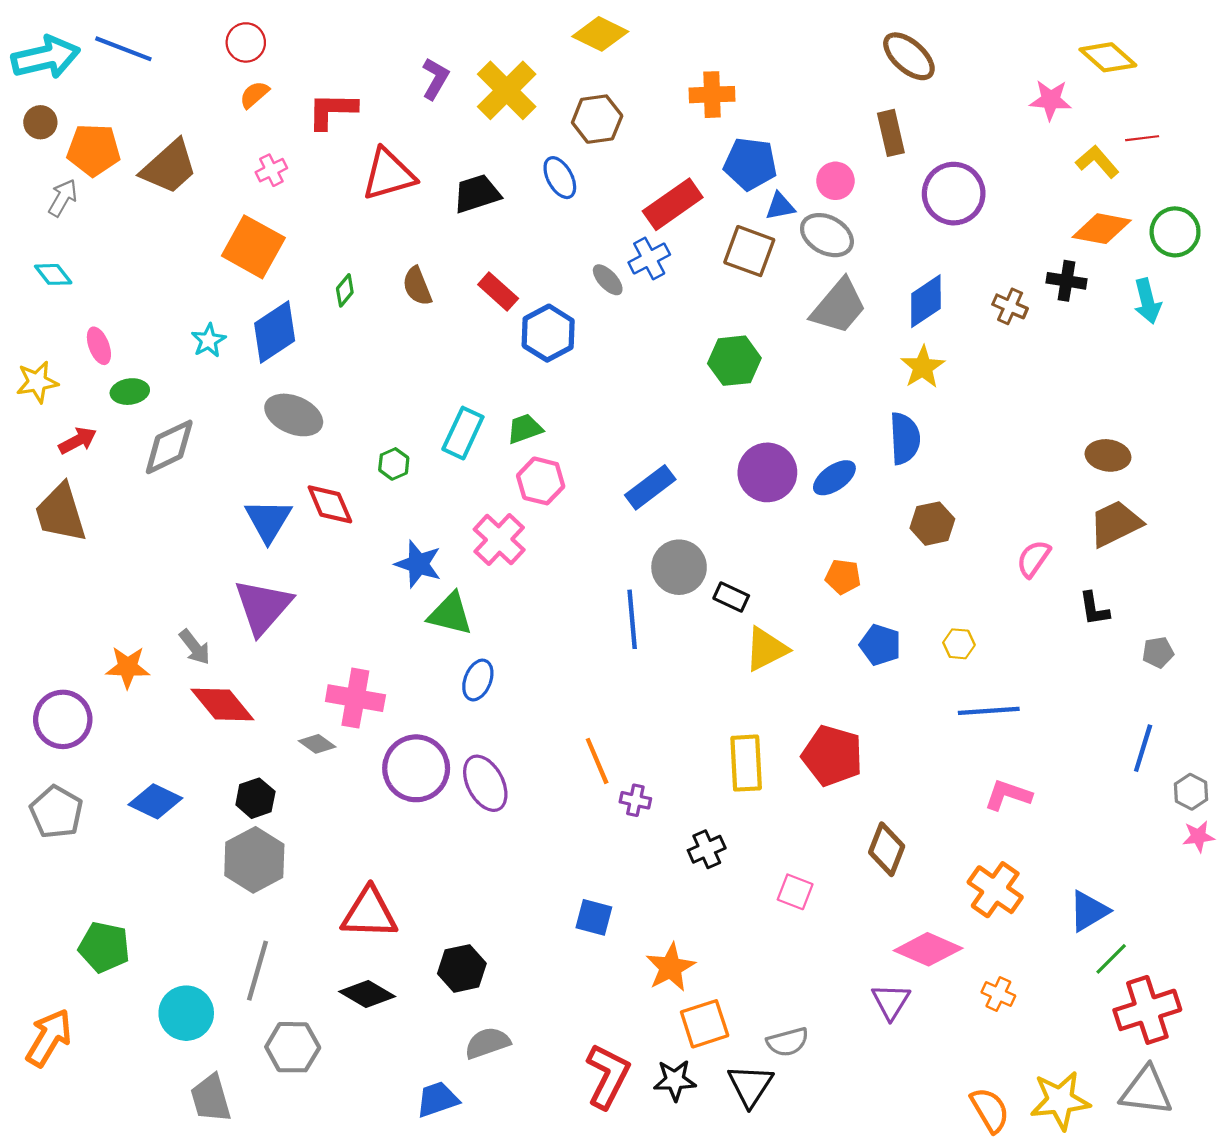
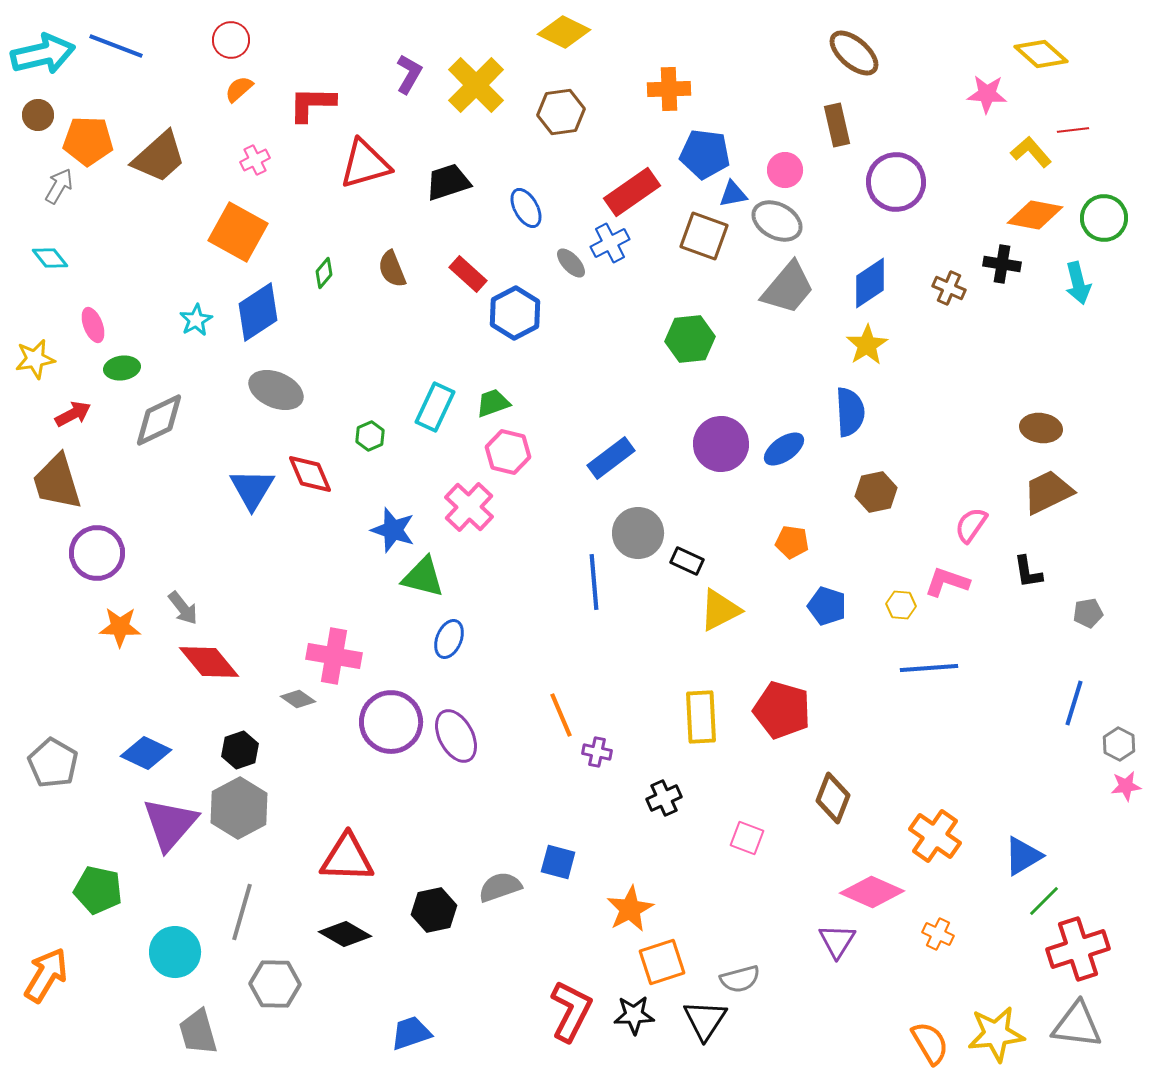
blue ellipse: (560, 178) -> (526, 208), moved
purple triangle: (263, 607) -> (170, 824), moved
purple circle: (63, 719) -> (97, 553), moved
pink L-shape: (1008, 795) -> (947, 582), moved
gray semicircle: (487, 1043) -> (500, 887), moved

